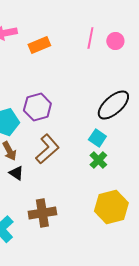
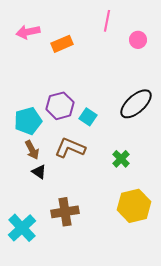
pink line: (90, 38) -> (107, 21), moved
cyan square: (97, 138) -> (88, 117), moved
brown L-shape: (47, 149) -> (70, 148), turned -116

